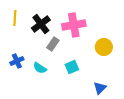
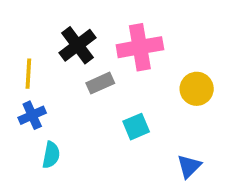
yellow line: (15, 18) -> (28, 74), moved
gray rectangle: (53, 44) -> (100, 83), turned 32
cyan semicircle: (40, 68) -> (51, 155), moved, turned -112

